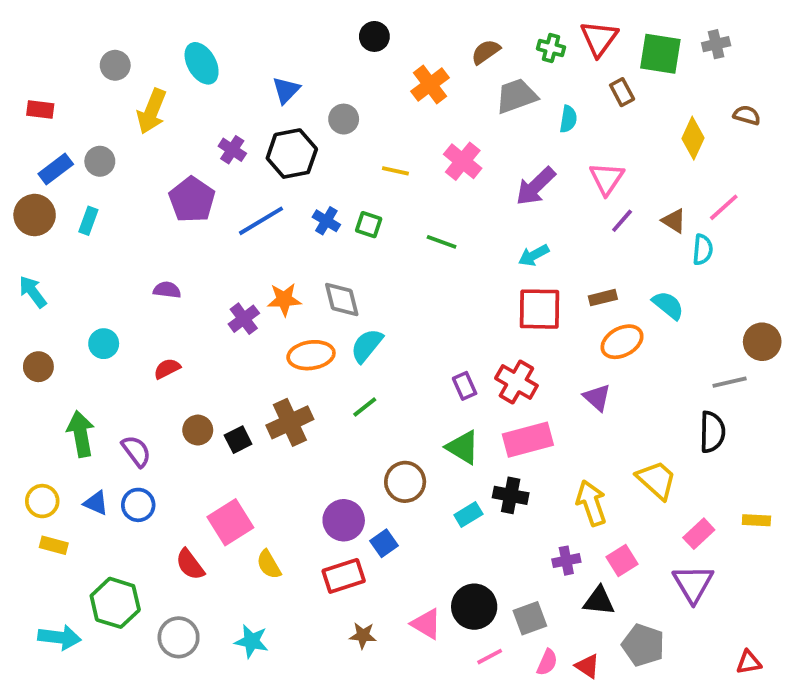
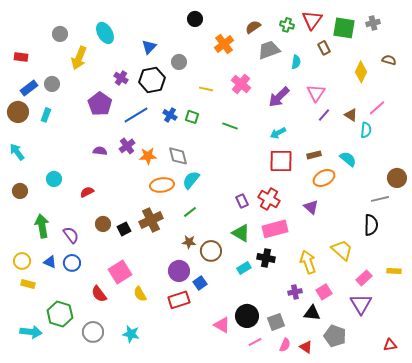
purple semicircle: (167, 290) -> (100, 151), moved
purple cross: (244, 319) -> (127, 146), moved
brown star: (363, 635) -> (189, 242), moved

